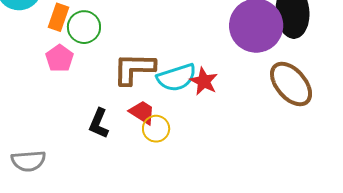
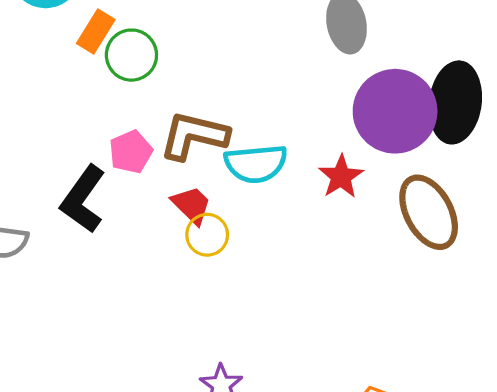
pink pentagon: (59, 58) -> (131, 152), moved
red star: (204, 81) -> (341, 177), moved
black L-shape: (99, 123) -> (83, 199), moved, size x1.4

